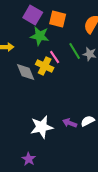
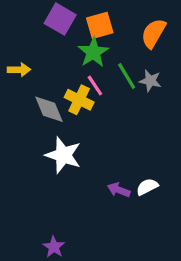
orange square: (58, 19) -> (100, 25), turned -30
green star: (40, 36) -> (93, 52), moved, turned 30
white star: (42, 127) -> (63, 155), moved, turned 30

